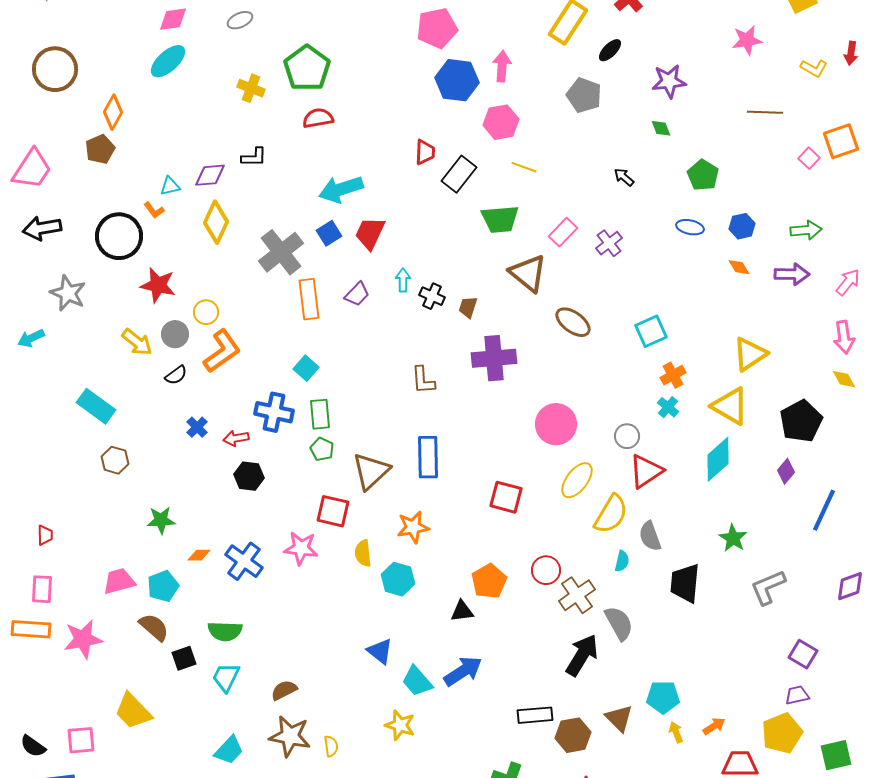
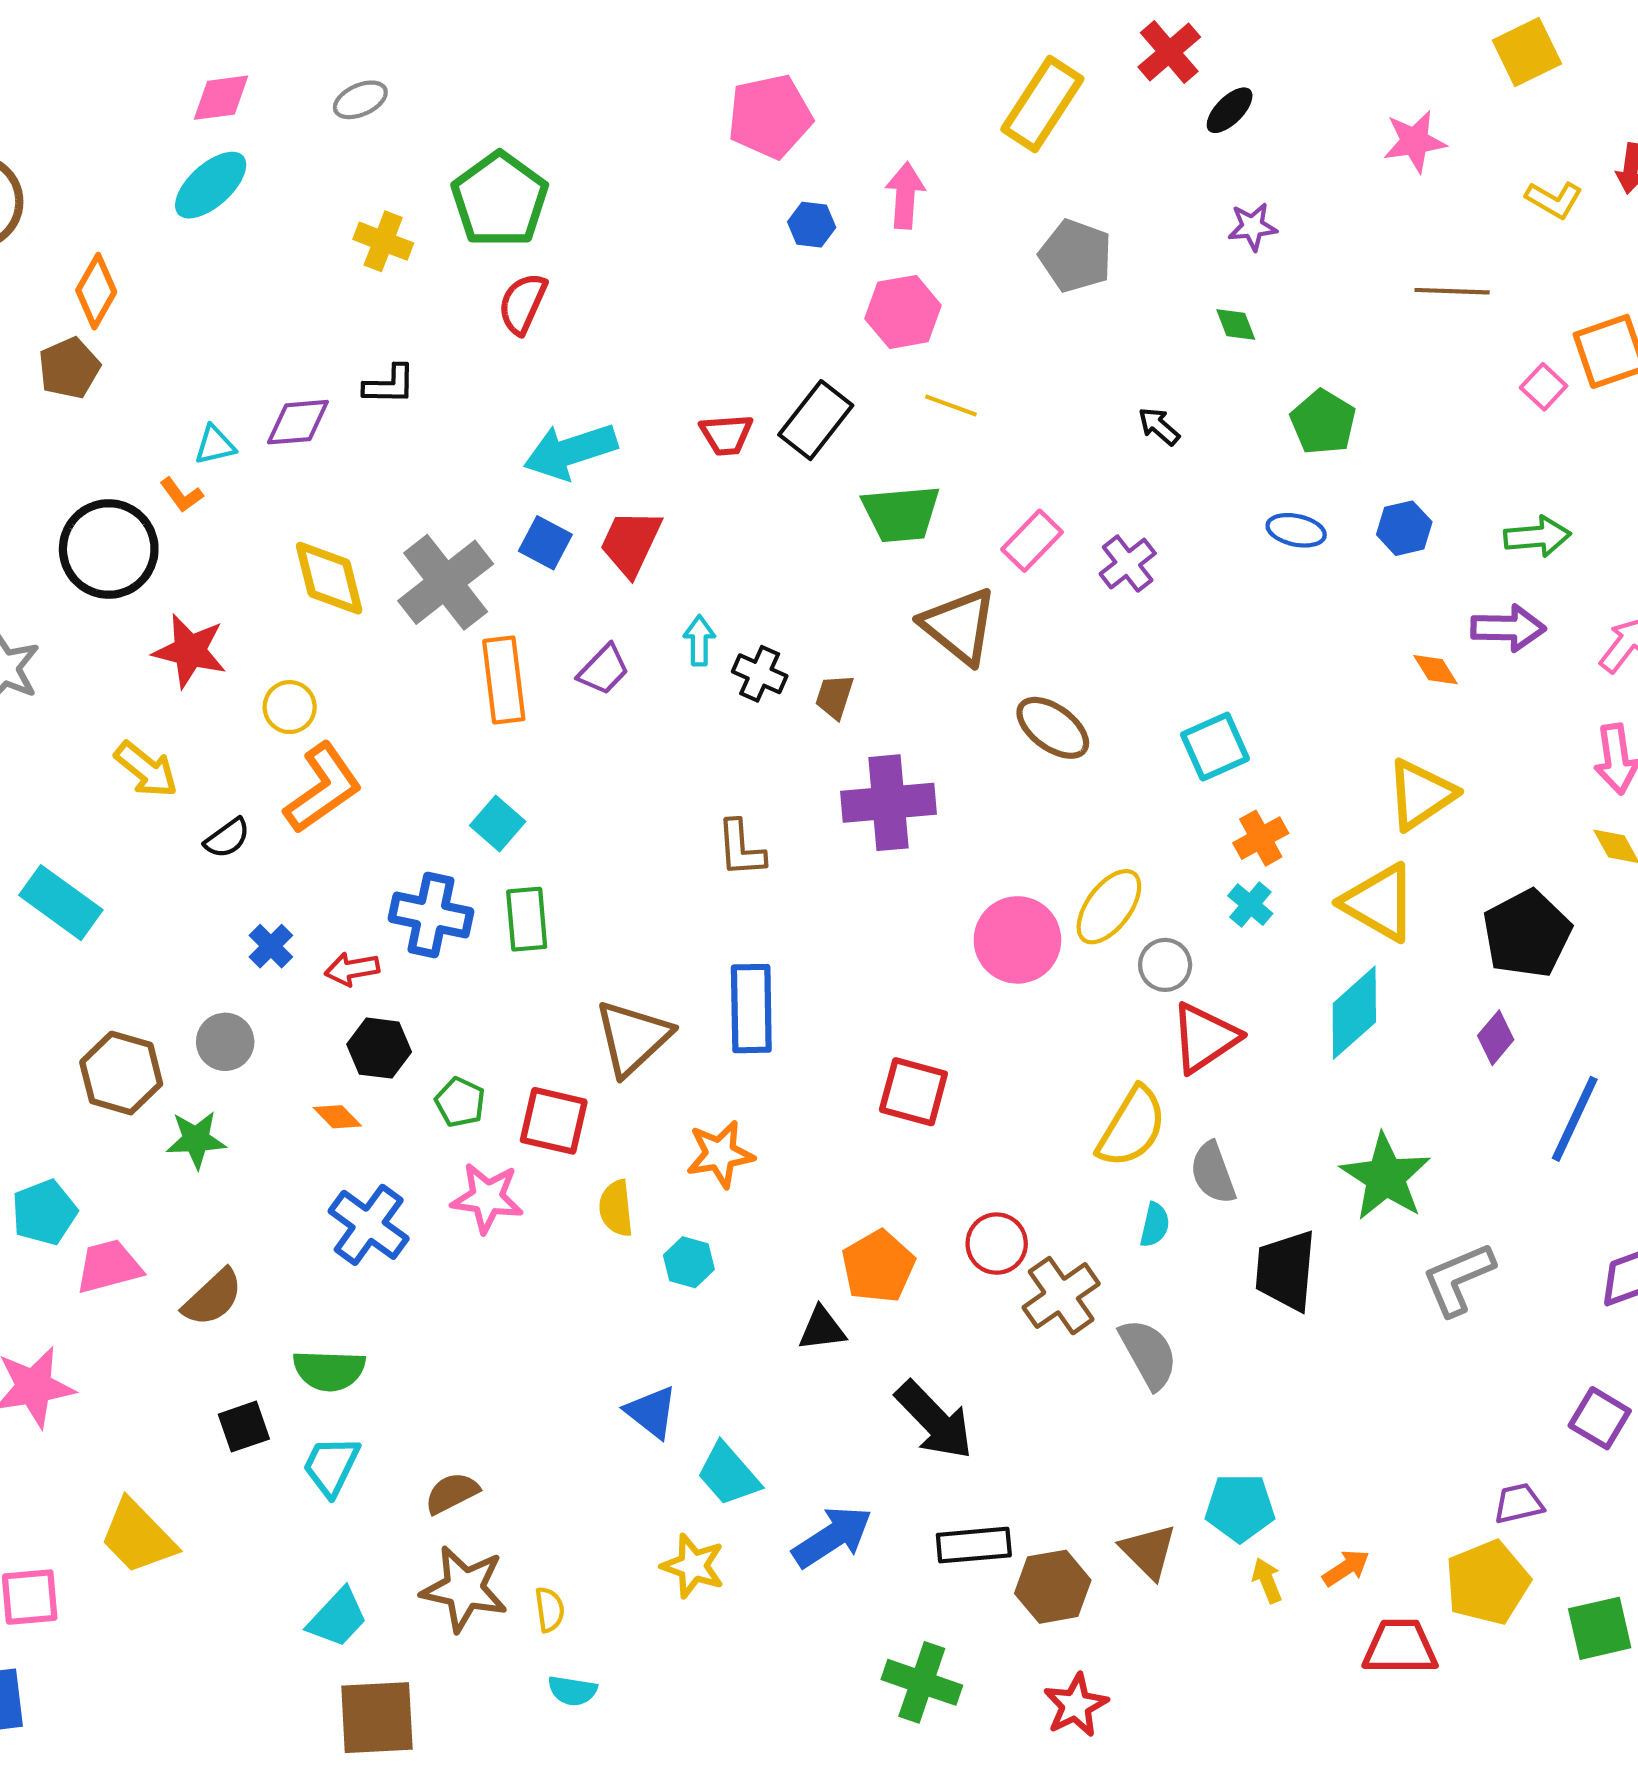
black ellipse: (610, 50) -> (1230, 110), moved
blue hexagon: (457, 80) -> (812, 225), size x0.5
purple star: (669, 81) -> (1252, 227), size x0.7
red semicircle: (318, 118) -> (523, 304), turned -56
red trapezoid: (425, 152) -> (726, 435), moved, turned 84
yellow diamond: (216, 222) -> (329, 578), moved, turned -39
blue square: (329, 233) -> (545, 543), turned -30
orange diamond: (739, 267) -> (1435, 670), moved
gray circle: (175, 334) -> (225, 1042), moved
green pentagon: (322, 449) -> (460, 1102), moved
brown hexagon: (115, 460) -> (121, 1073), moved, size x1.4
yellow ellipse: (577, 480) -> (1109, 907), moved
green star: (733, 538) -> (1386, 1177), size x1.5
orange diamond: (199, 555) -> (337, 1117), moved, turned 45
cyan hexagon: (398, 579) -> (689, 1262), size x0.7
cyan pentagon: (163, 586) -> (44, 1212), moved
brown semicircle: (154, 627) -> (213, 1298), moved, turned 96
purple square: (803, 654) -> (1600, 1418), moved
black arrow: (582, 655) -> (934, 1420), moved, turned 105
blue arrow: (463, 671) -> (832, 1537), moved

